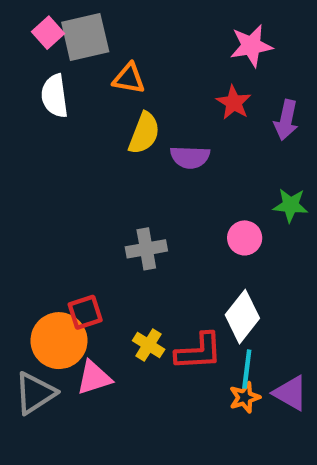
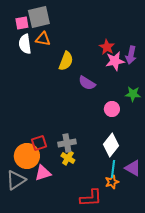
pink square: (48, 33) -> (22, 23), moved, turned 32
pink star: (251, 46) -> (115, 61), moved
orange triangle: (129, 79) -> (43, 39), moved
purple semicircle: (190, 157) -> (87, 83), moved, turned 30
gray cross: (146, 249) -> (67, 143), moved
red L-shape: (199, 352) -> (91, 198), moved
purple triangle: (290, 393) -> (133, 168), moved

